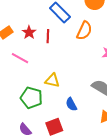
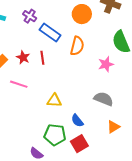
green pentagon: (31, 98) -> (55, 135), moved
red square: (54, 127) -> (79, 144), moved

